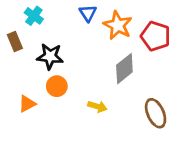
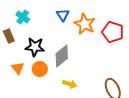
gray diamond: (124, 69) -> (62, 56), moved
orange triangle: (27, 104) -> (18, 68), moved, turned -40

